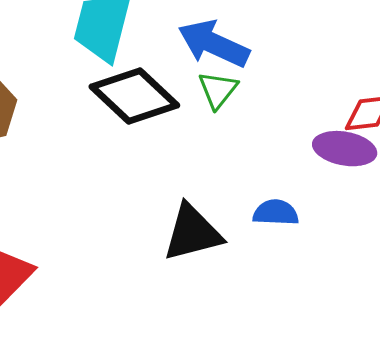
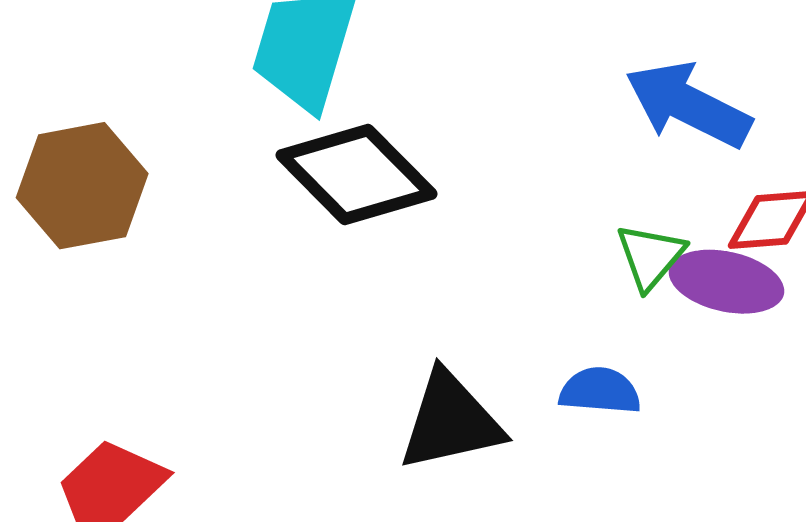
blue arrow: (214, 44) -> (688, 105), moved
green triangle: (218, 90) -> (650, 256), moved

